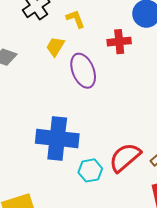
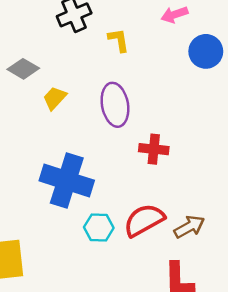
red cross: (119, 42) -> (154, 149), moved
yellow trapezoid: (55, 47) -> (55, 98), moved

